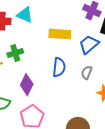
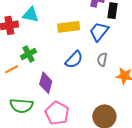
blue semicircle: (59, 67) -> (74, 60), turned 48

